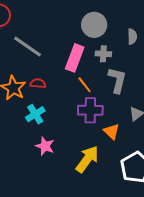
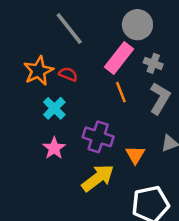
gray circle: (94, 25) -> (137, 25), moved
purple cross: (90, 110) -> (98, 137), moved
cyan cross: (35, 114) -> (54, 108), turned -30

